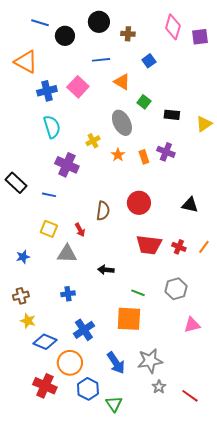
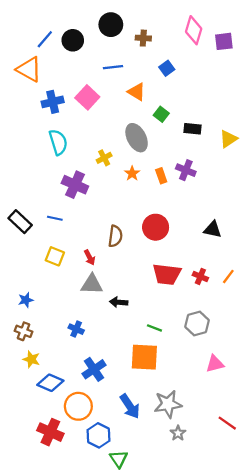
blue line: (40, 23) -> (45, 39), moved, turned -66
black rectangle: (16, 183) -> (20, 222), moved
gray triangle: (67, 254) -> (92, 284), moved
blue star: (23, 257) -> (26, 300), moved
blue cross: (68, 294) -> (76, 329), turned 32
brown cross: (21, 296) -> (24, 331), turned 35
red line: (190, 396) -> (227, 423), moved
green triangle: (114, 404) -> (119, 459), moved

